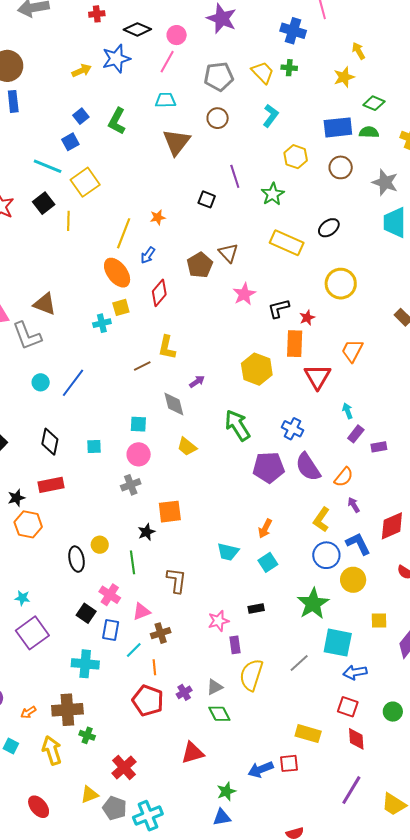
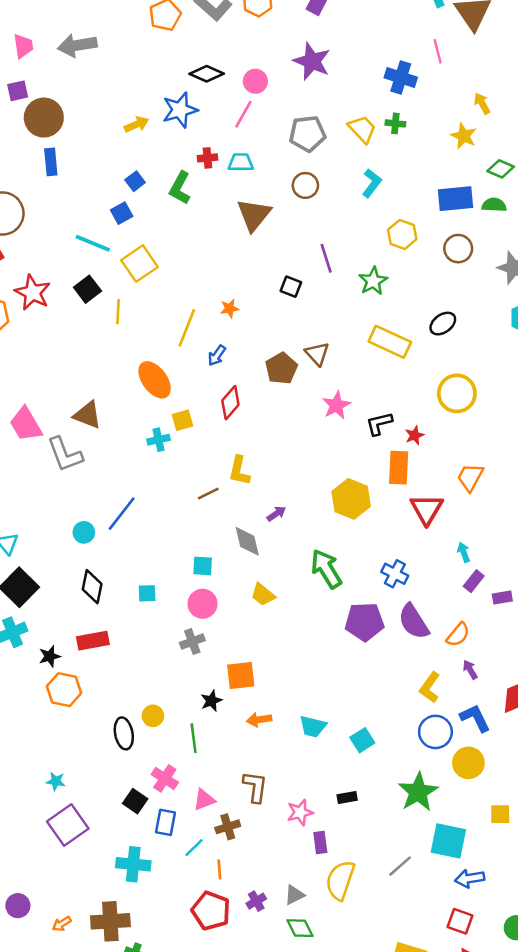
red cross: (97, 14) -> (207, 158), moved
yellow star: (344, 77) -> (464, 136), turned -30
orange ellipse: (117, 273) -> (155, 380), moved
cyan circle: (41, 382) -> (84, 532), moved
orange arrow: (265, 529) -> (259, 720), moved, turned 54
brown L-shape: (176, 580) -> (255, 787), moved

